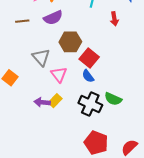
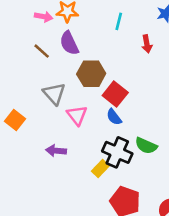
purple semicircle: (53, 18) -> (69, 43), turned 90
brown line: (22, 21) -> (42, 51), moved, turned 48
yellow rectangle: (55, 101) -> (100, 169), moved

